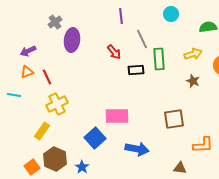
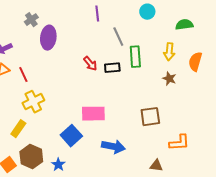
red arrow: (114, 52) -> (90, 64), moved
yellow arrow: (193, 54) -> (169, 52), turned 114

